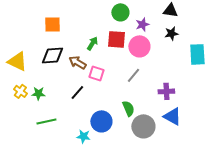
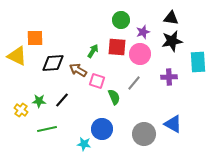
orange square: (52, 24) -> (35, 38), moved
black star: (171, 33) -> (172, 41), size x1.5
yellow triangle: (17, 61) -> (17, 56), moved
yellow cross: (20, 91) -> (21, 110), moved
purple cross: (166, 91) -> (169, 77), moved
black line: (77, 92) -> (62, 100), moved
green semicircle: (128, 108) -> (114, 97), moved

